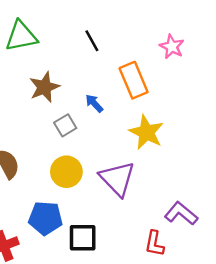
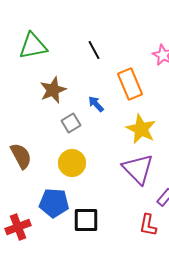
purple triangle: (117, 179) -> (138, 169), moved

